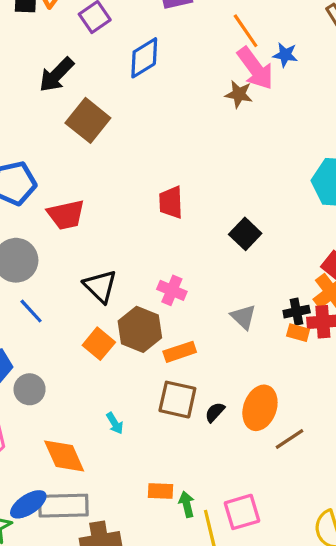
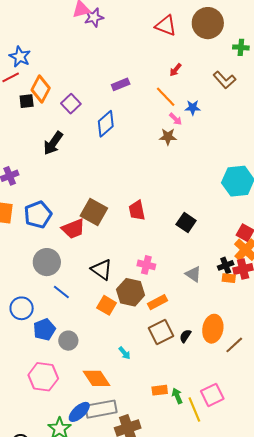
pink arrow: (255, 68) -> (176, 119), size x0.5
brown square: (88, 120) -> (94, 212), moved
brown square: (177, 400) -> (161, 332), turned -30

